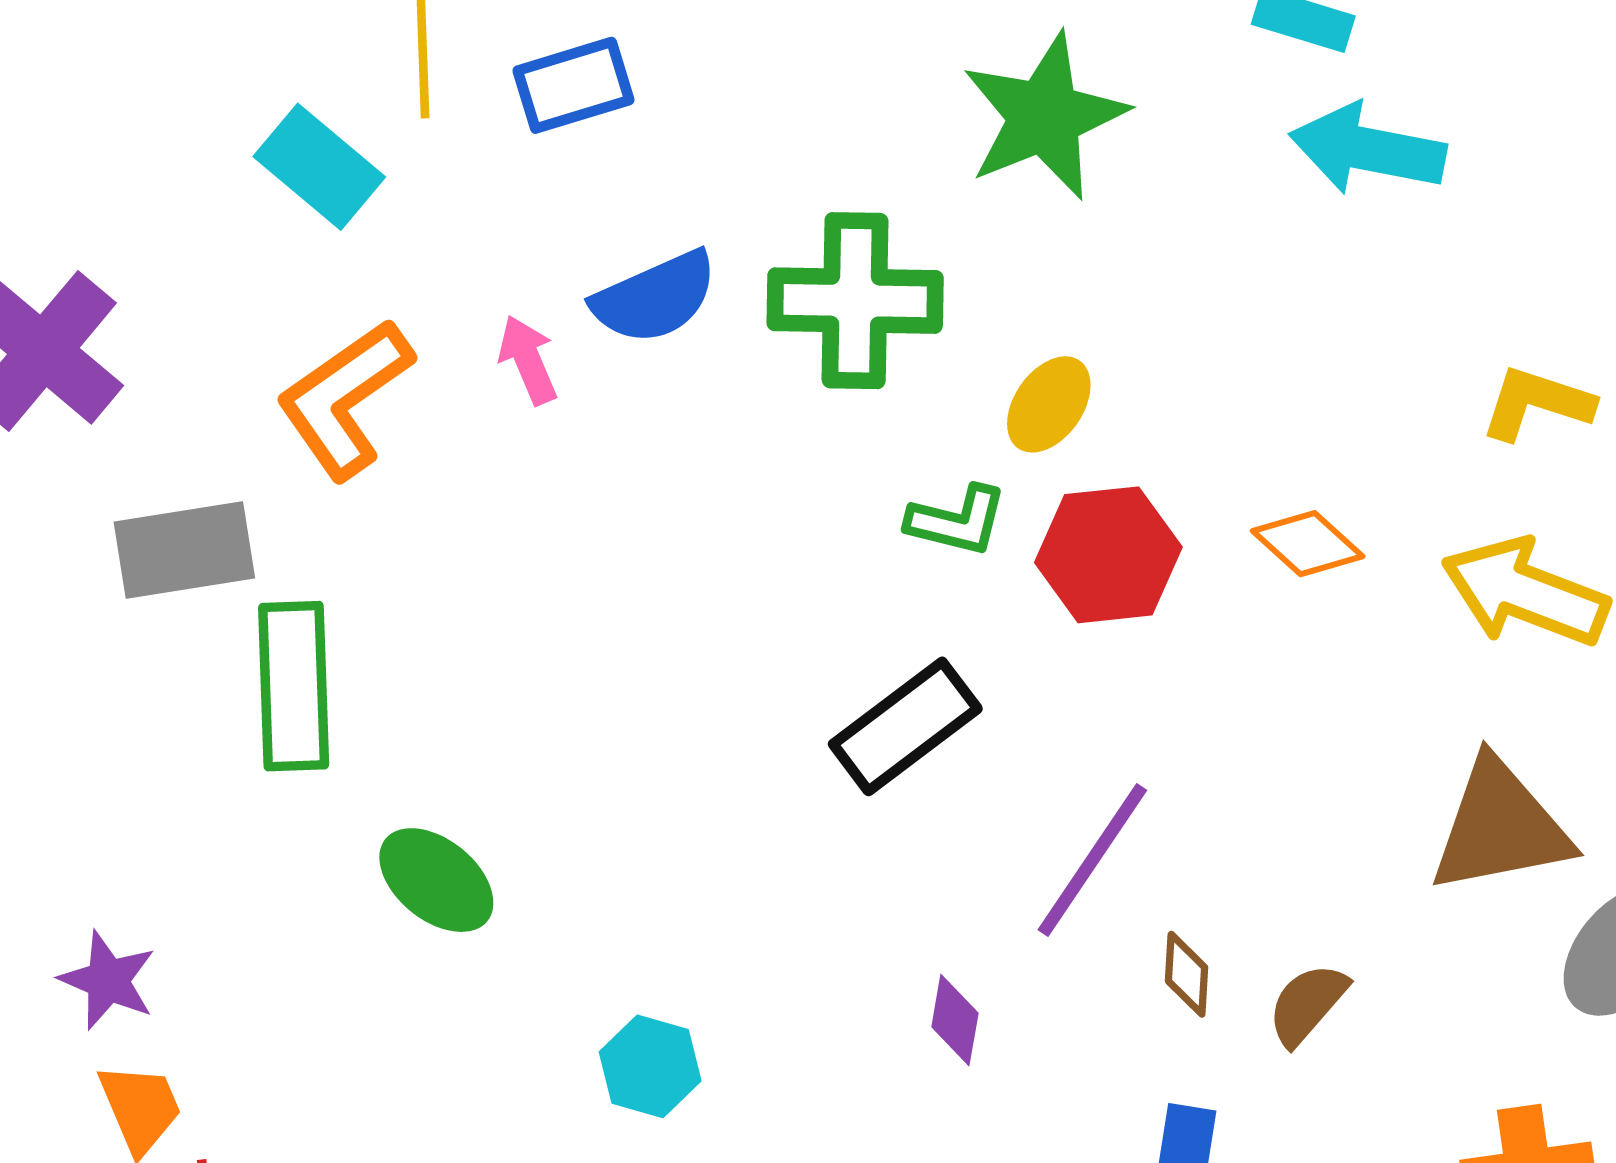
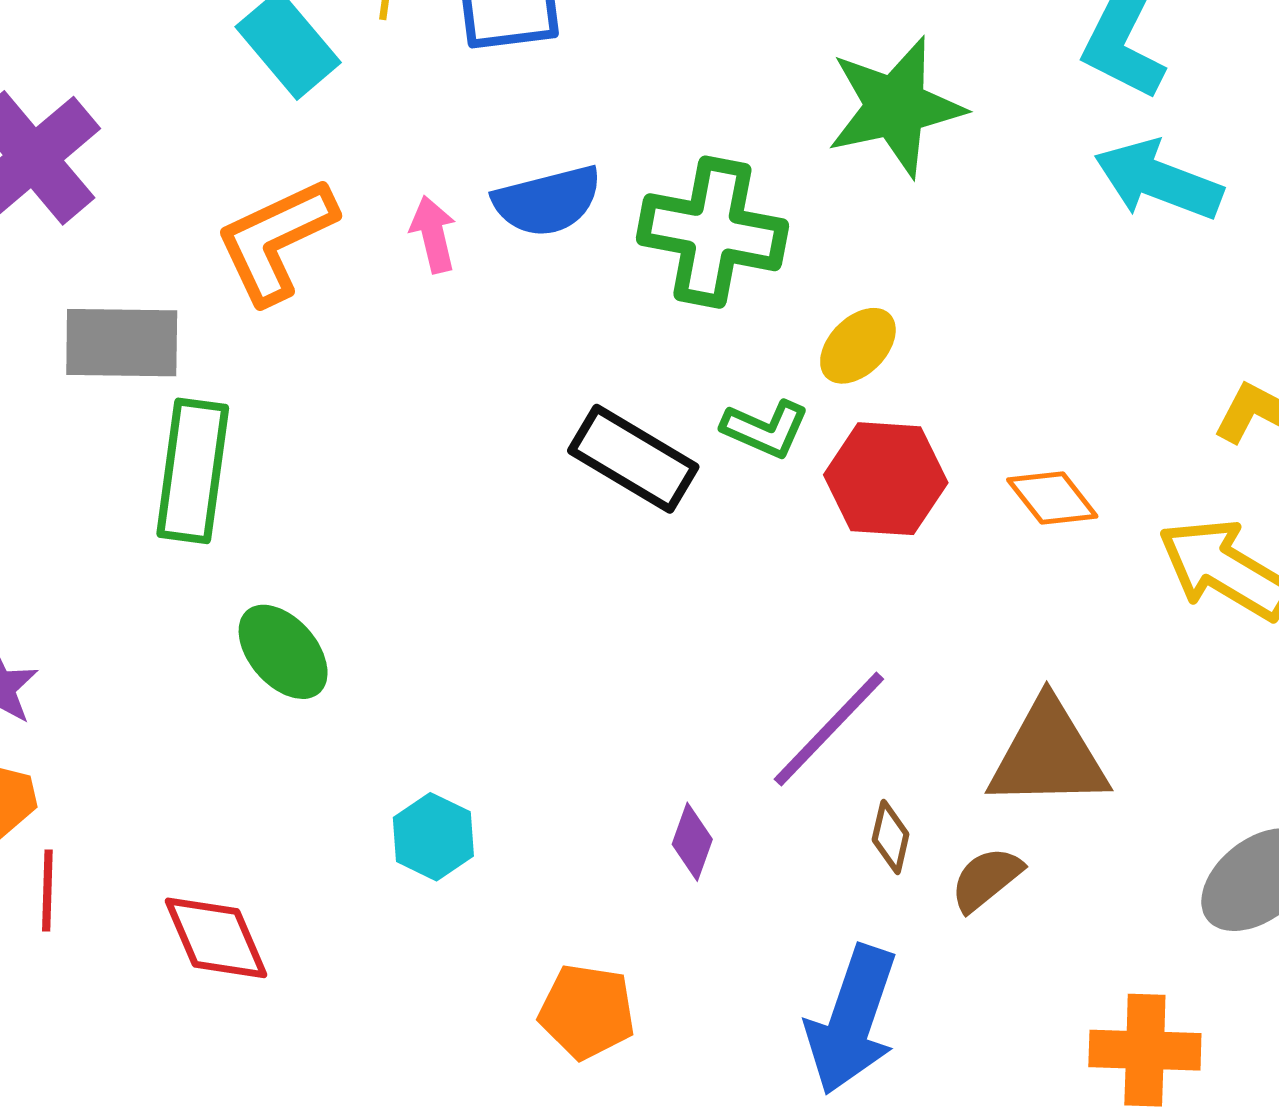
black rectangle: (905, 726) -> (633, 459), moved, turned 58
brown triangle: (1500, 827) -> (1048, 755), moved

